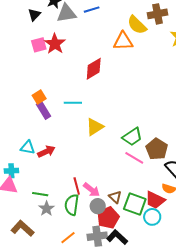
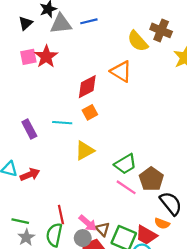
brown cross: (157, 14) -> (161, 30), turned 30
orange triangle: (123, 41) -> (121, 71), moved, turned 30
orange square: (39, 97) -> (90, 112), moved
pink arrow: (92, 190) -> (88, 223), moved

